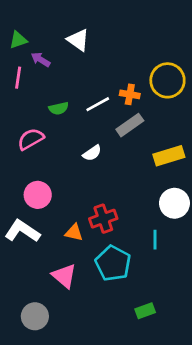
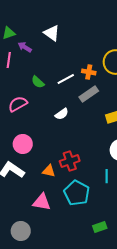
green semicircle: (59, 108) -> (38, 82), turned 56
pink triangle: (64, 276) -> (42, 202), turned -30

